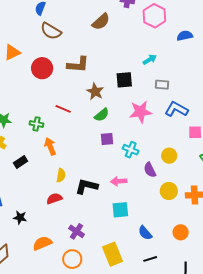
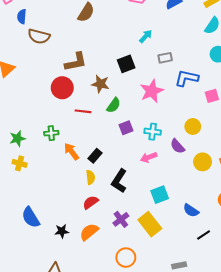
red circle: (42, 68) -> (62, 88), moved
red line: (63, 109) -> (83, 111), moved
black rectangle: (20, 162) -> (95, 156), moved
pink arrow: (119, 181) -> (149, 157), moved
black L-shape: (87, 186) -> (119, 181), turned -55
purple cross: (77, 231) -> (121, 219), moved, turned 35
orange semicircle: (42, 243) -> (89, 232), moved
yellow rectangle: (112, 254) -> (150, 224), moved

